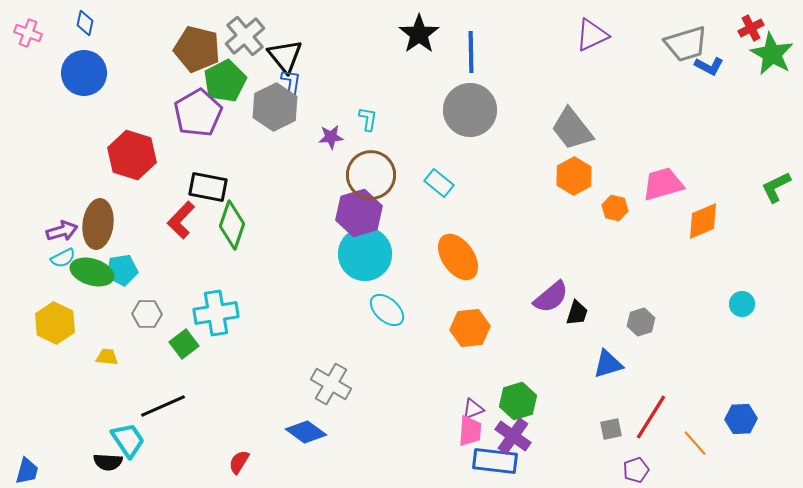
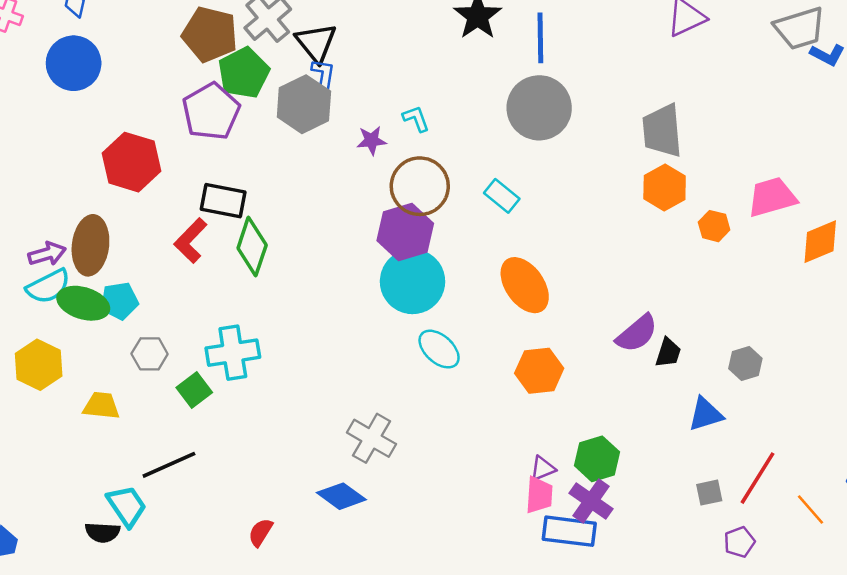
cyan L-shape: (368, 119) -> (416, 119), turned -30
gray trapezoid: (572, 129) -> (662, 131), turned 33
cyan semicircle: (63, 258) -> (48, 286), size x1.5
yellow trapezoid: (107, 357) -> (101, 406), size x1.4

